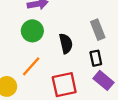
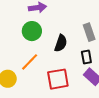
black semicircle: (66, 43) -> (61, 43), turned 30

